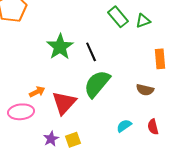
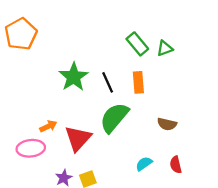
orange rectangle: (160, 59) -> (138, 82), moved

